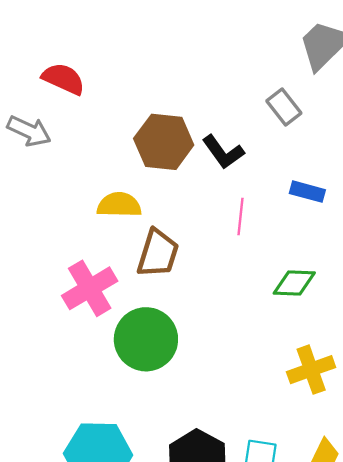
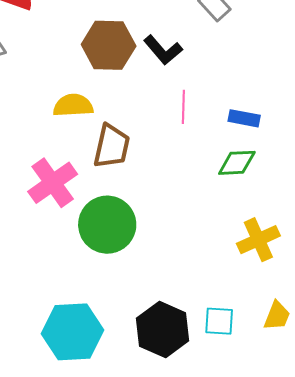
blue rectangle: (307, 192) -> (244, 118), moved

